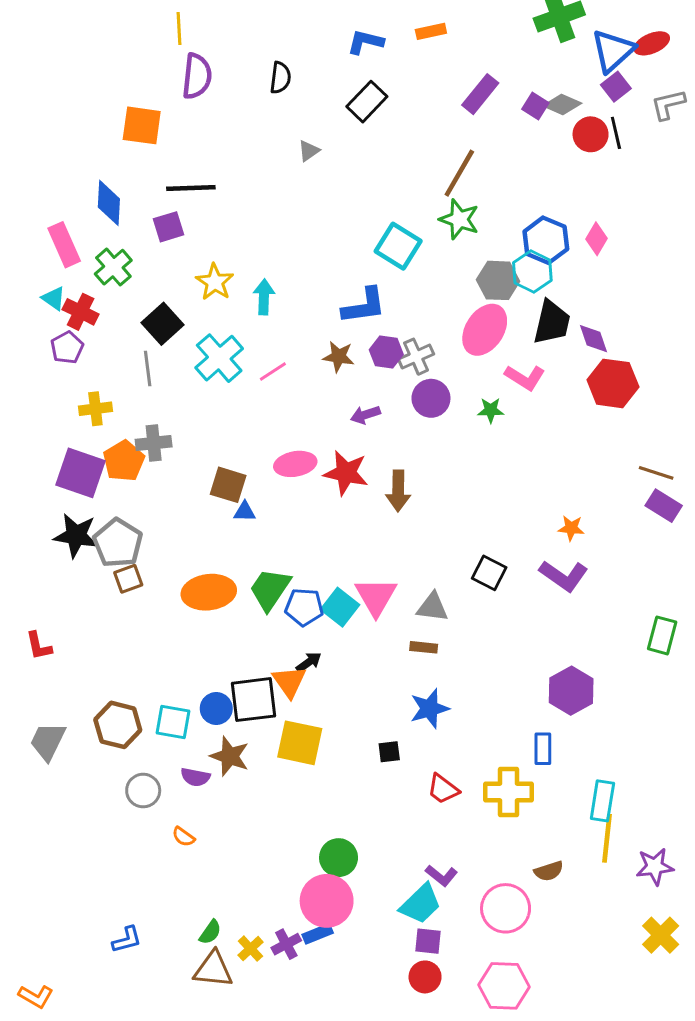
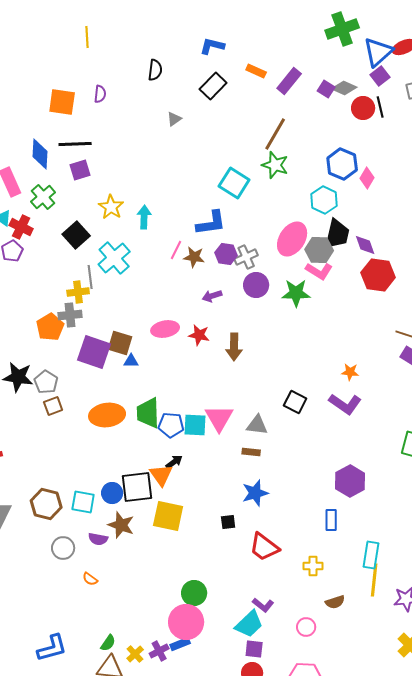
orange rectangle: (431, 31) -> (256, 71), moved, turned 36
purple semicircle: (197, 76) -> (100, 94), moved, size x0.6
black line: (191, 188) -> (75, 144), moved
blue hexagon: (546, 240) -> (342, 164), moved
gray hexagon: (498, 280) -> (319, 250), moved
gray line: (148, 368) -> (90, 277), moved
pink line: (273, 371) -> (176, 250), moved, turned -30
yellow cross: (95, 409) -> (78, 292), moved
green star: (491, 410) -> (296, 293), size x1.6
purple square: (81, 473) -> (94, 352), moved
red star: (346, 473) -> (199, 335), size x0.7
gray pentagon: (118, 543) -> (46, 382), size x0.7
green trapezoid: (270, 589) -> (148, 413), turned -36
cyan square: (340, 607) -> (195, 425), turned -35
red trapezoid: (443, 789) -> (264, 547), size x1.4
yellow cross: (509, 792) -> (313, 566), moved, size x0.6
pink circle: (506, 908) -> (306, 627), size x0.6
blue L-shape: (127, 940) -> (52, 648), size x1.5

